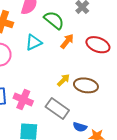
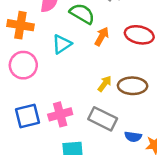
pink cross: (23, 100) -> (60, 114), turned -30

